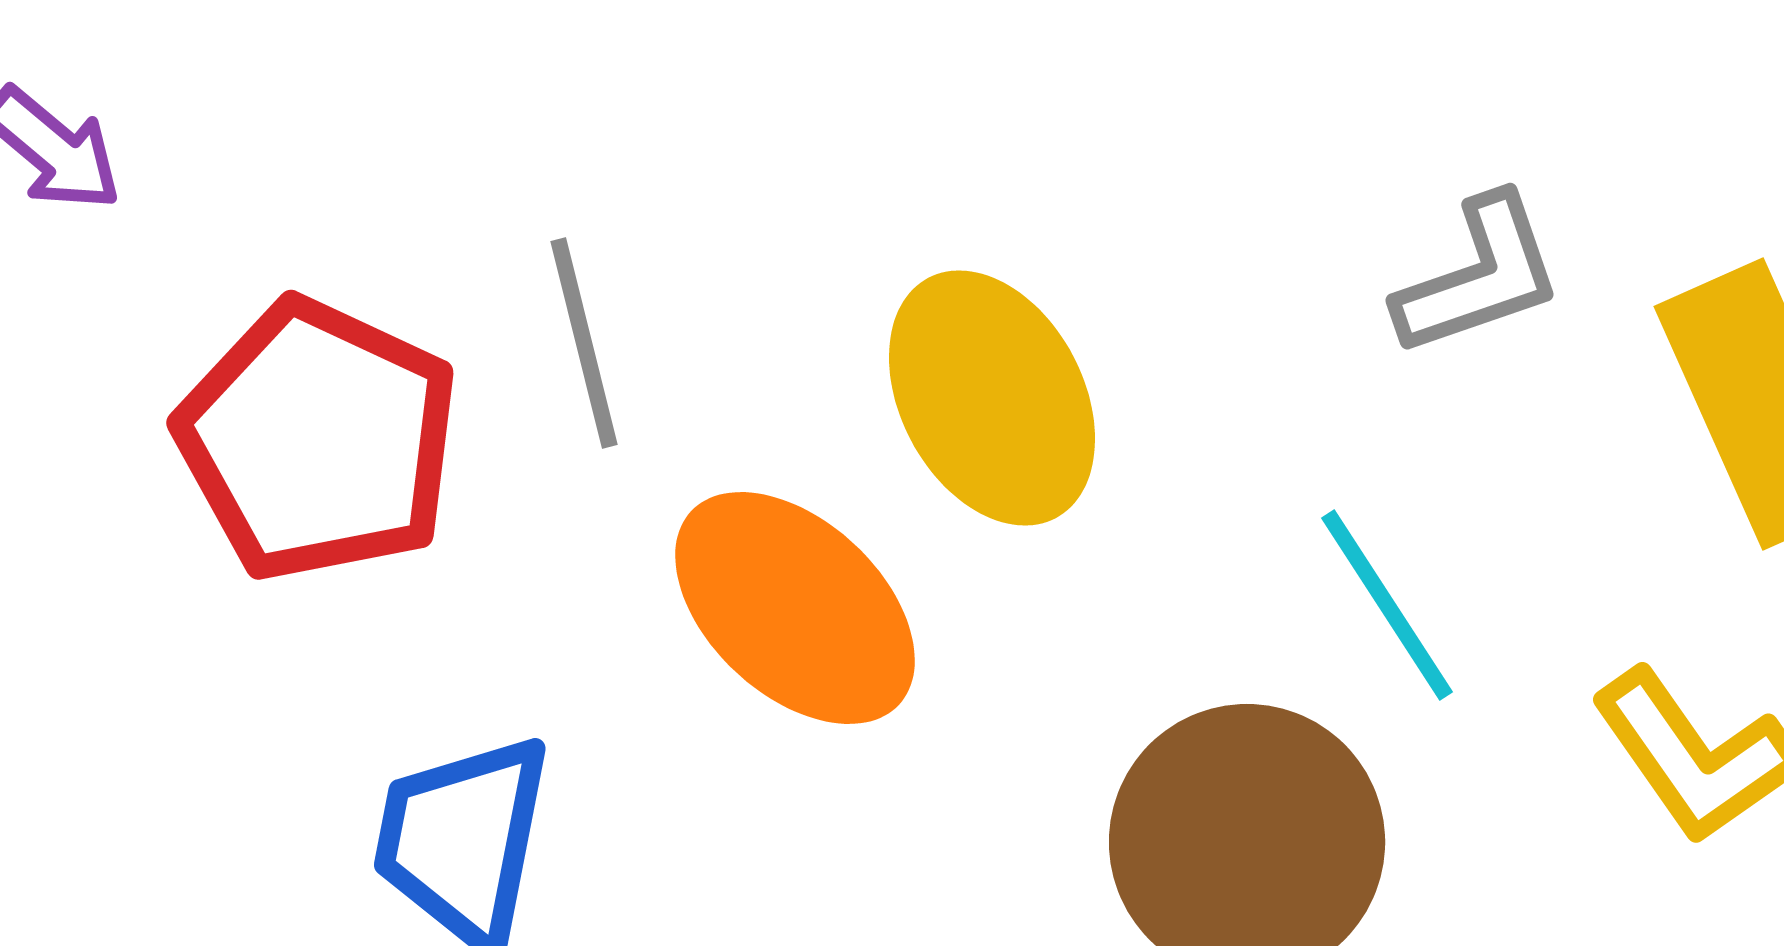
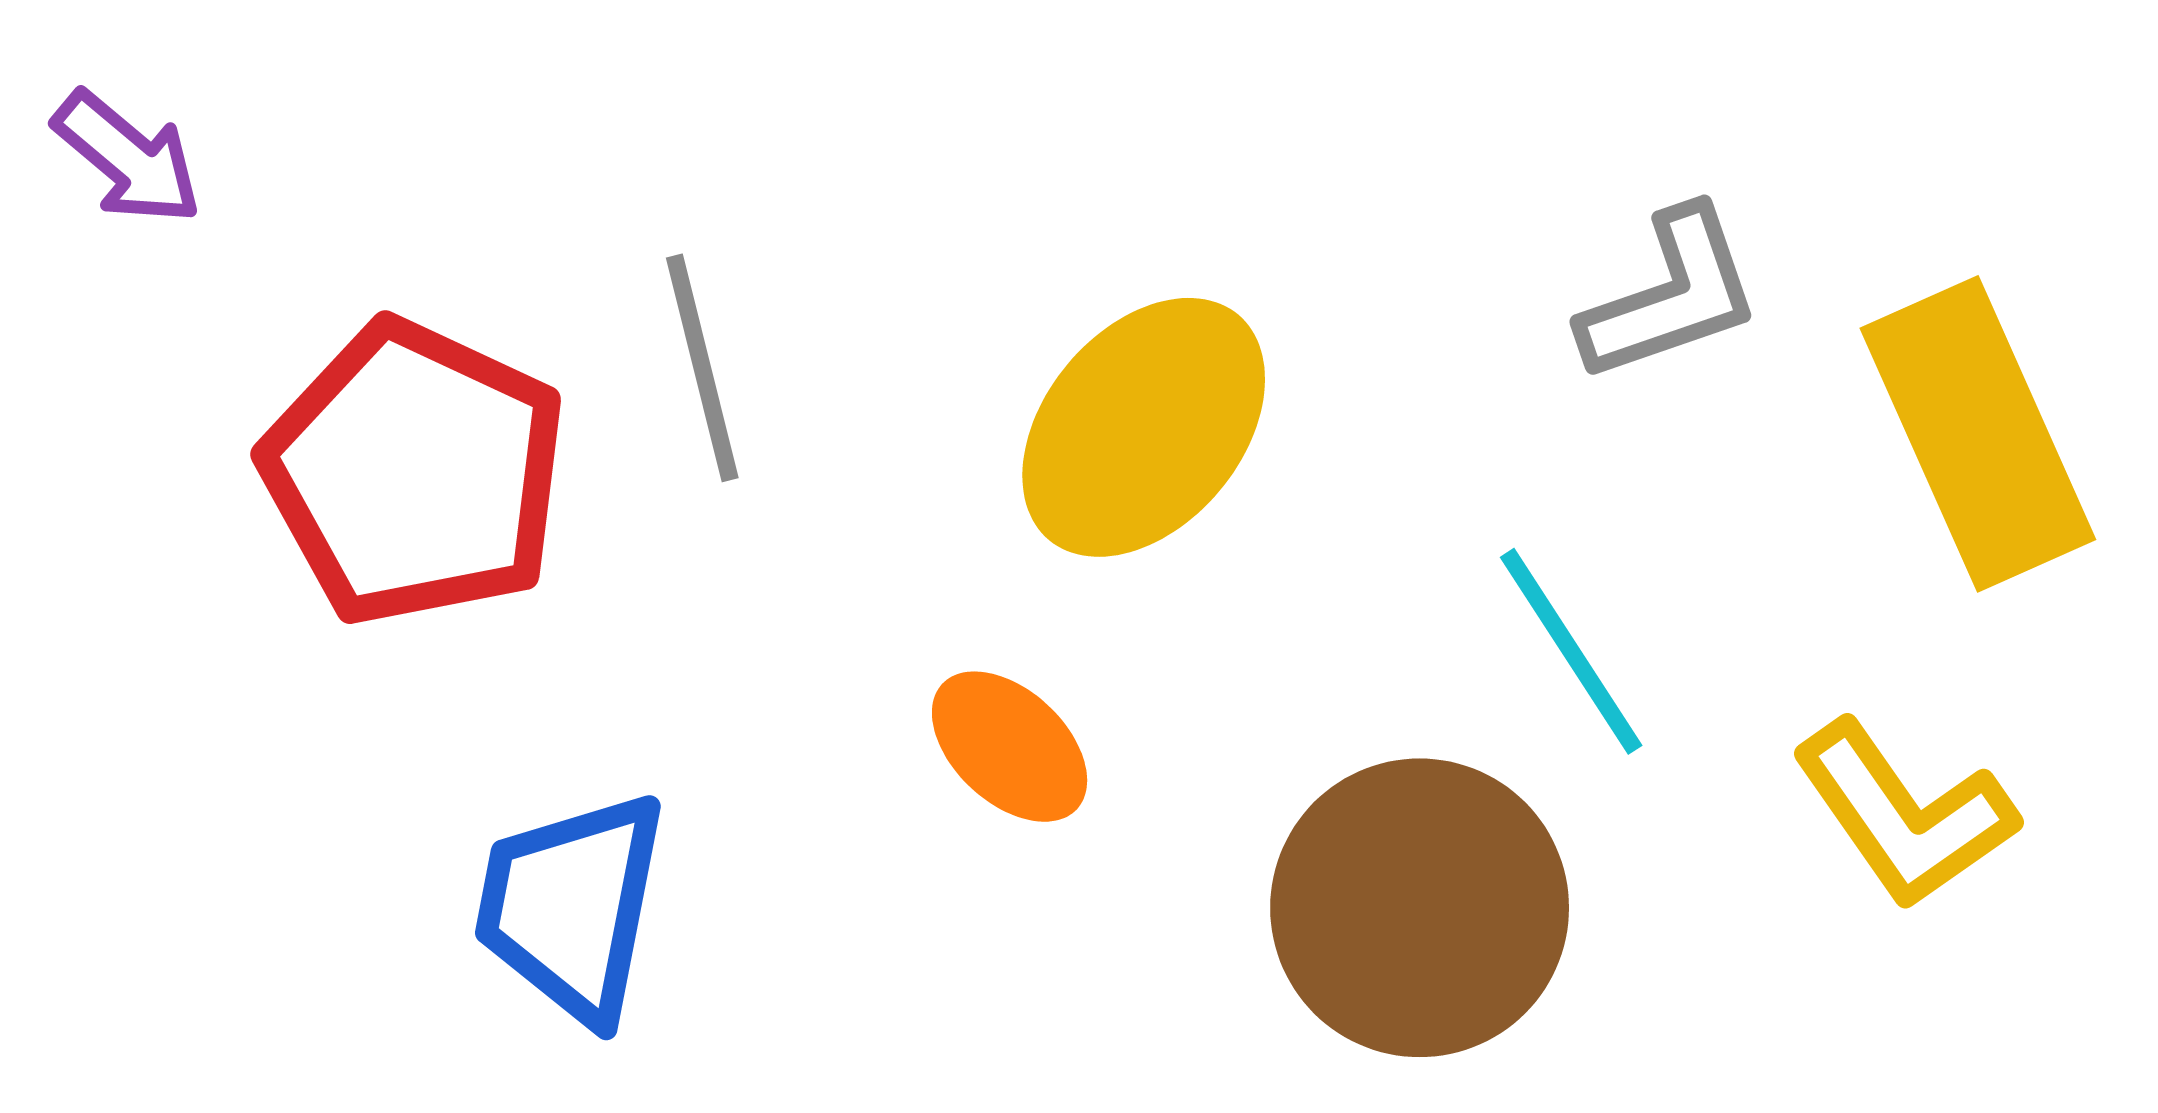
yellow ellipse: (992, 398) -> (1144, 427), turned 68
orange ellipse: (795, 608) -> (1010, 747), moved, size x0.6

